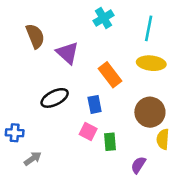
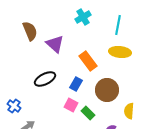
blue rectangle: (95, 104) -> (76, 84), turned 40
brown circle: (150, 112) -> (107, 90), moved
blue cross: (15, 133) -> (14, 106), turned 32
green rectangle: (110, 142) -> (88, 113), turned -40

